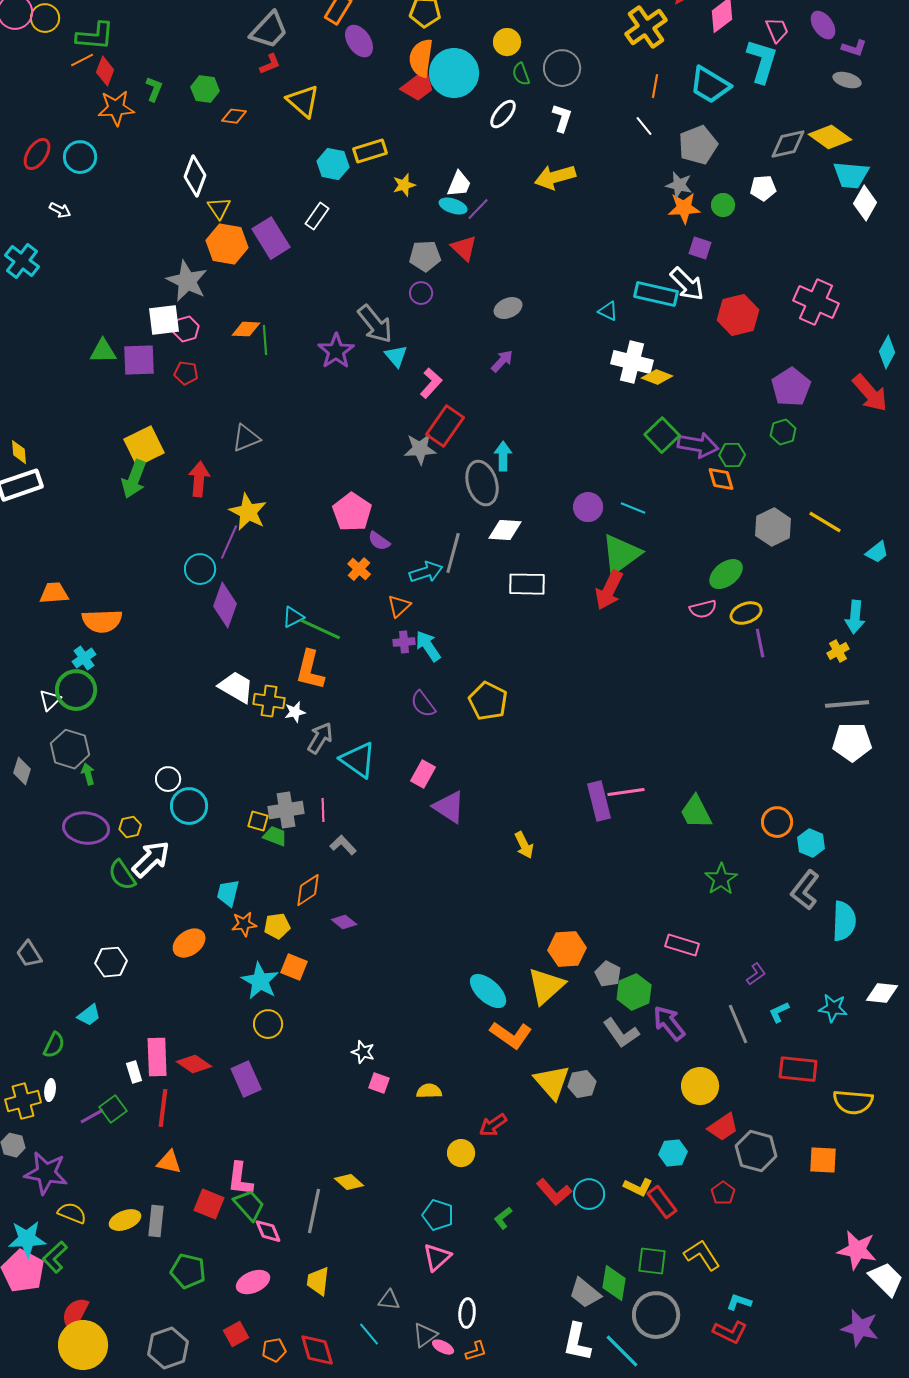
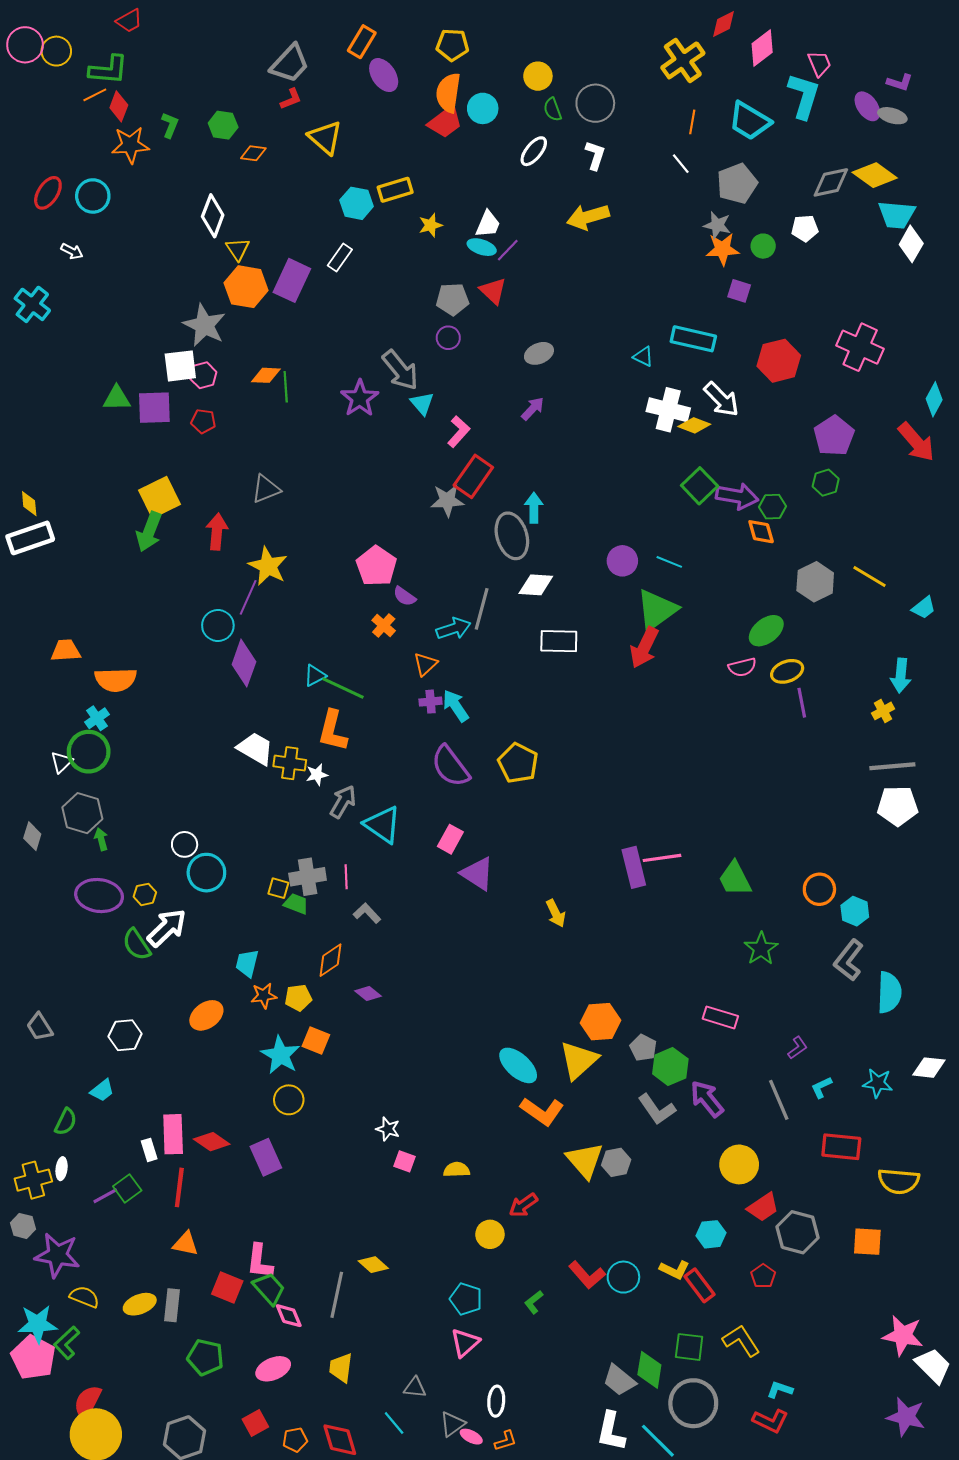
purple ellipse: (823, 25) -> (867, 106), moved
cyan circle: (454, 73) -> (483, 108), size x0.6
purple rectangle: (271, 238) -> (292, 280), turned 57
white arrow: (687, 284) -> (721, 399), moved
purple semicircle: (423, 704) -> (450, 766), size x1.5

